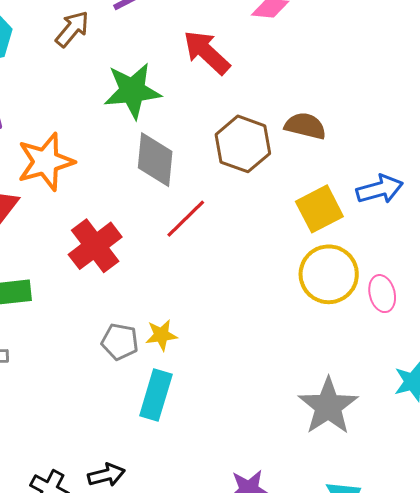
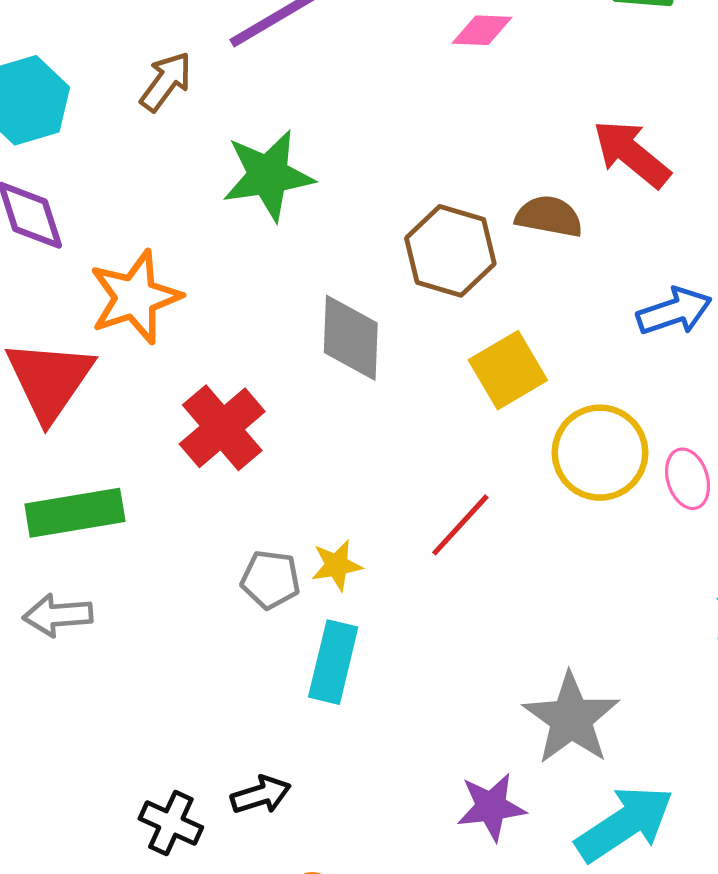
red arrow: (207, 52) -> (632, 154), moved
gray diamond: (155, 160) -> (351, 338), moved
yellow square: (319, 209) -> (508, 370), moved
red line: (186, 219) -> (460, 525), moved
gray star: (328, 406) -> (571, 718), moved

